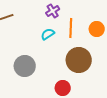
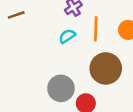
gray circle: (25, 66) -> (61, 88), moved

